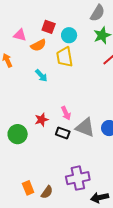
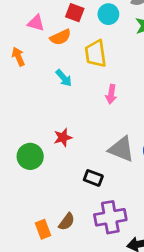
cyan circle: (69, 35) -> (108, 14), moved
pink arrow: (66, 113) -> (111, 94), moved, turned 32
black rectangle: (63, 133) -> (93, 178), moved
brown semicircle: (47, 192) -> (67, 222), moved

